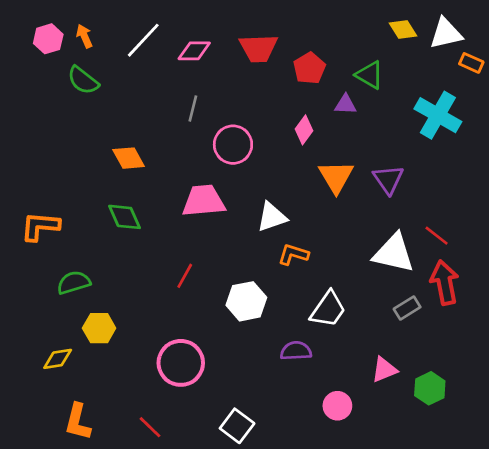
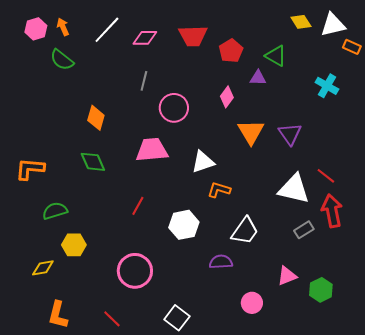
cyan cross: (438, 115) -> (327, 86), size x0.7
orange diamond: (129, 158) -> (96, 118), turned 45

